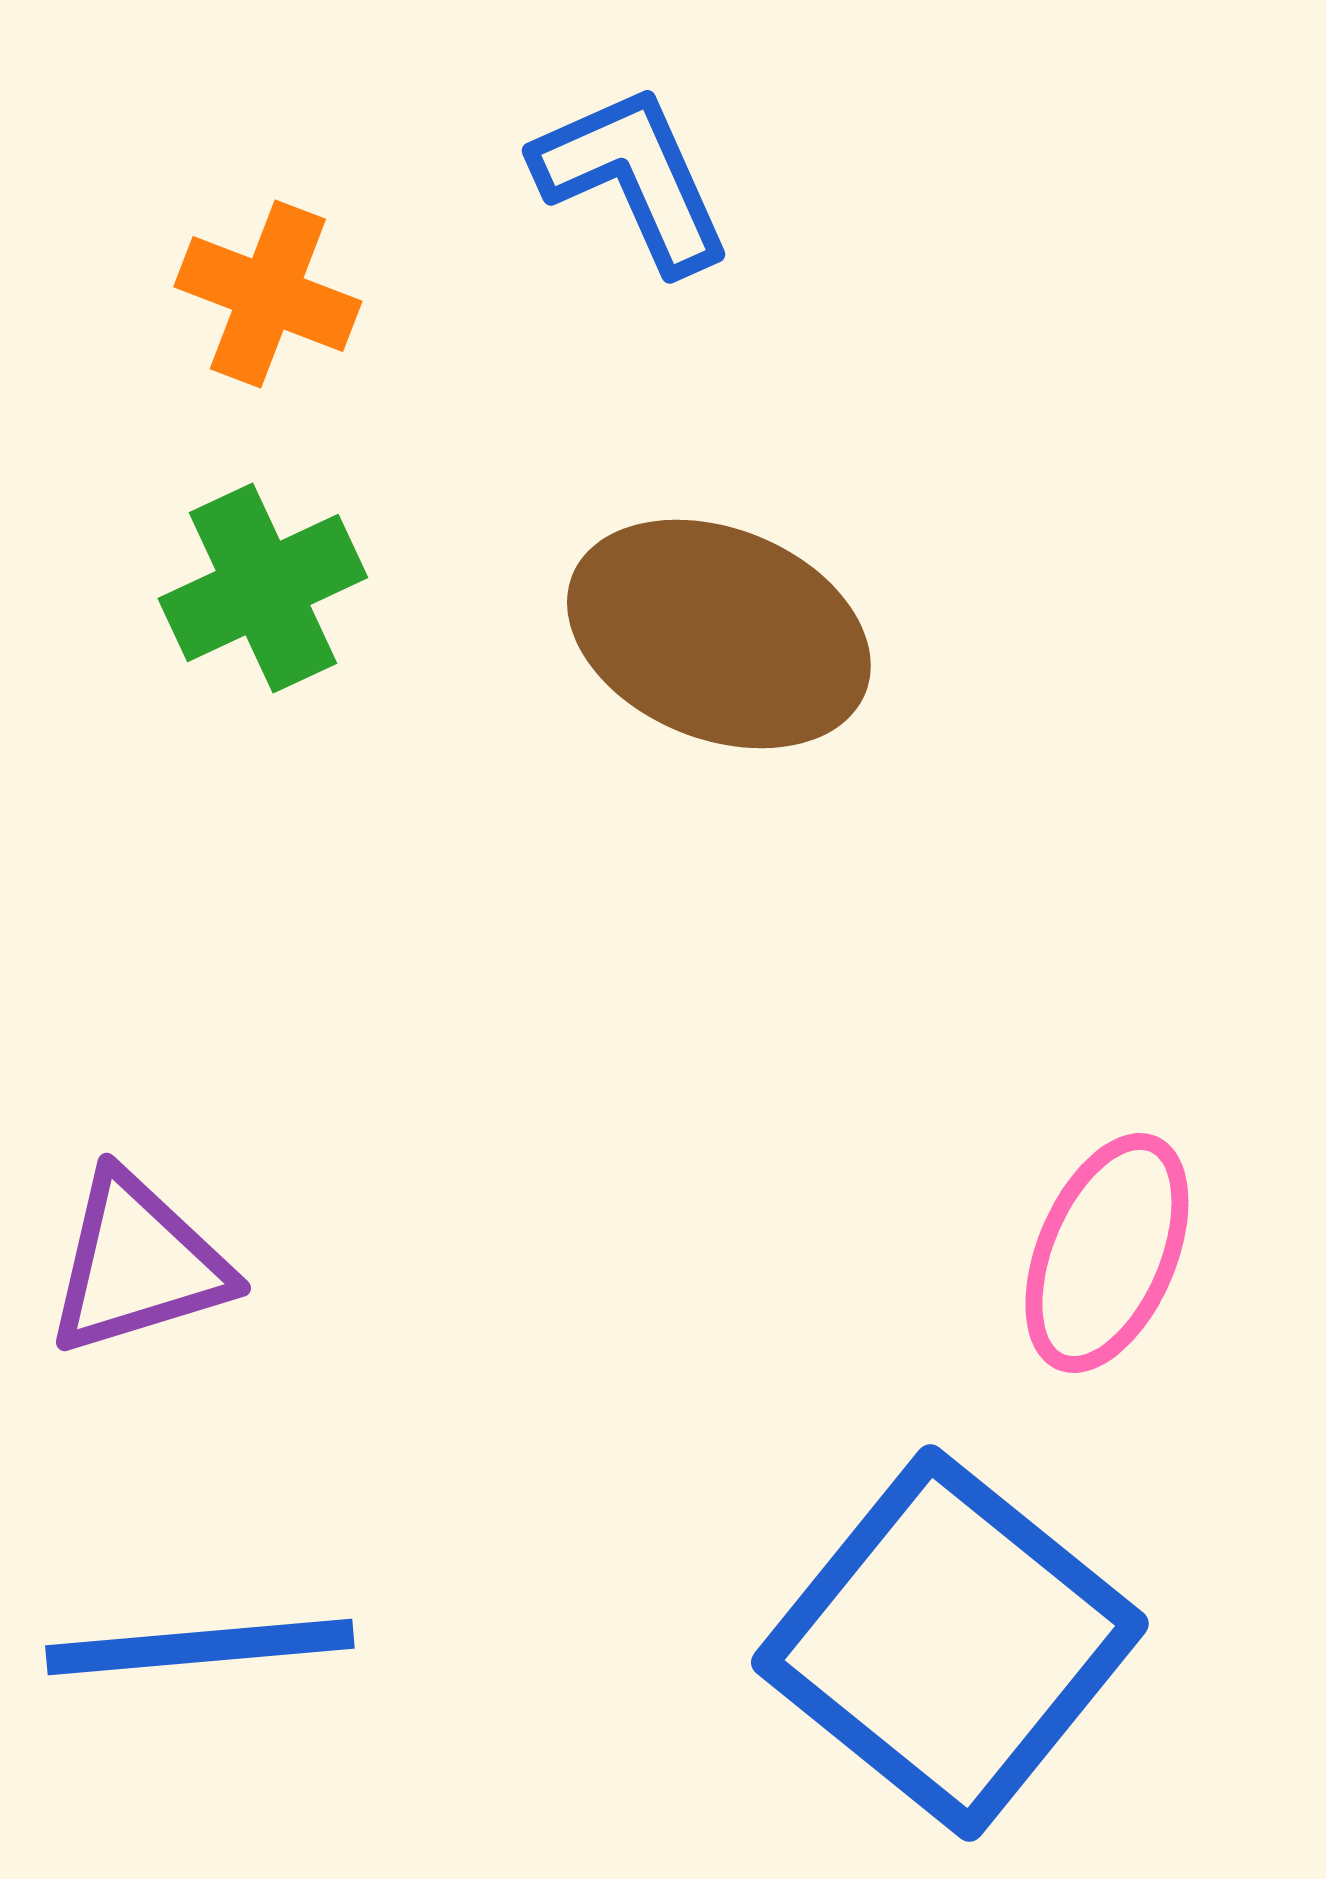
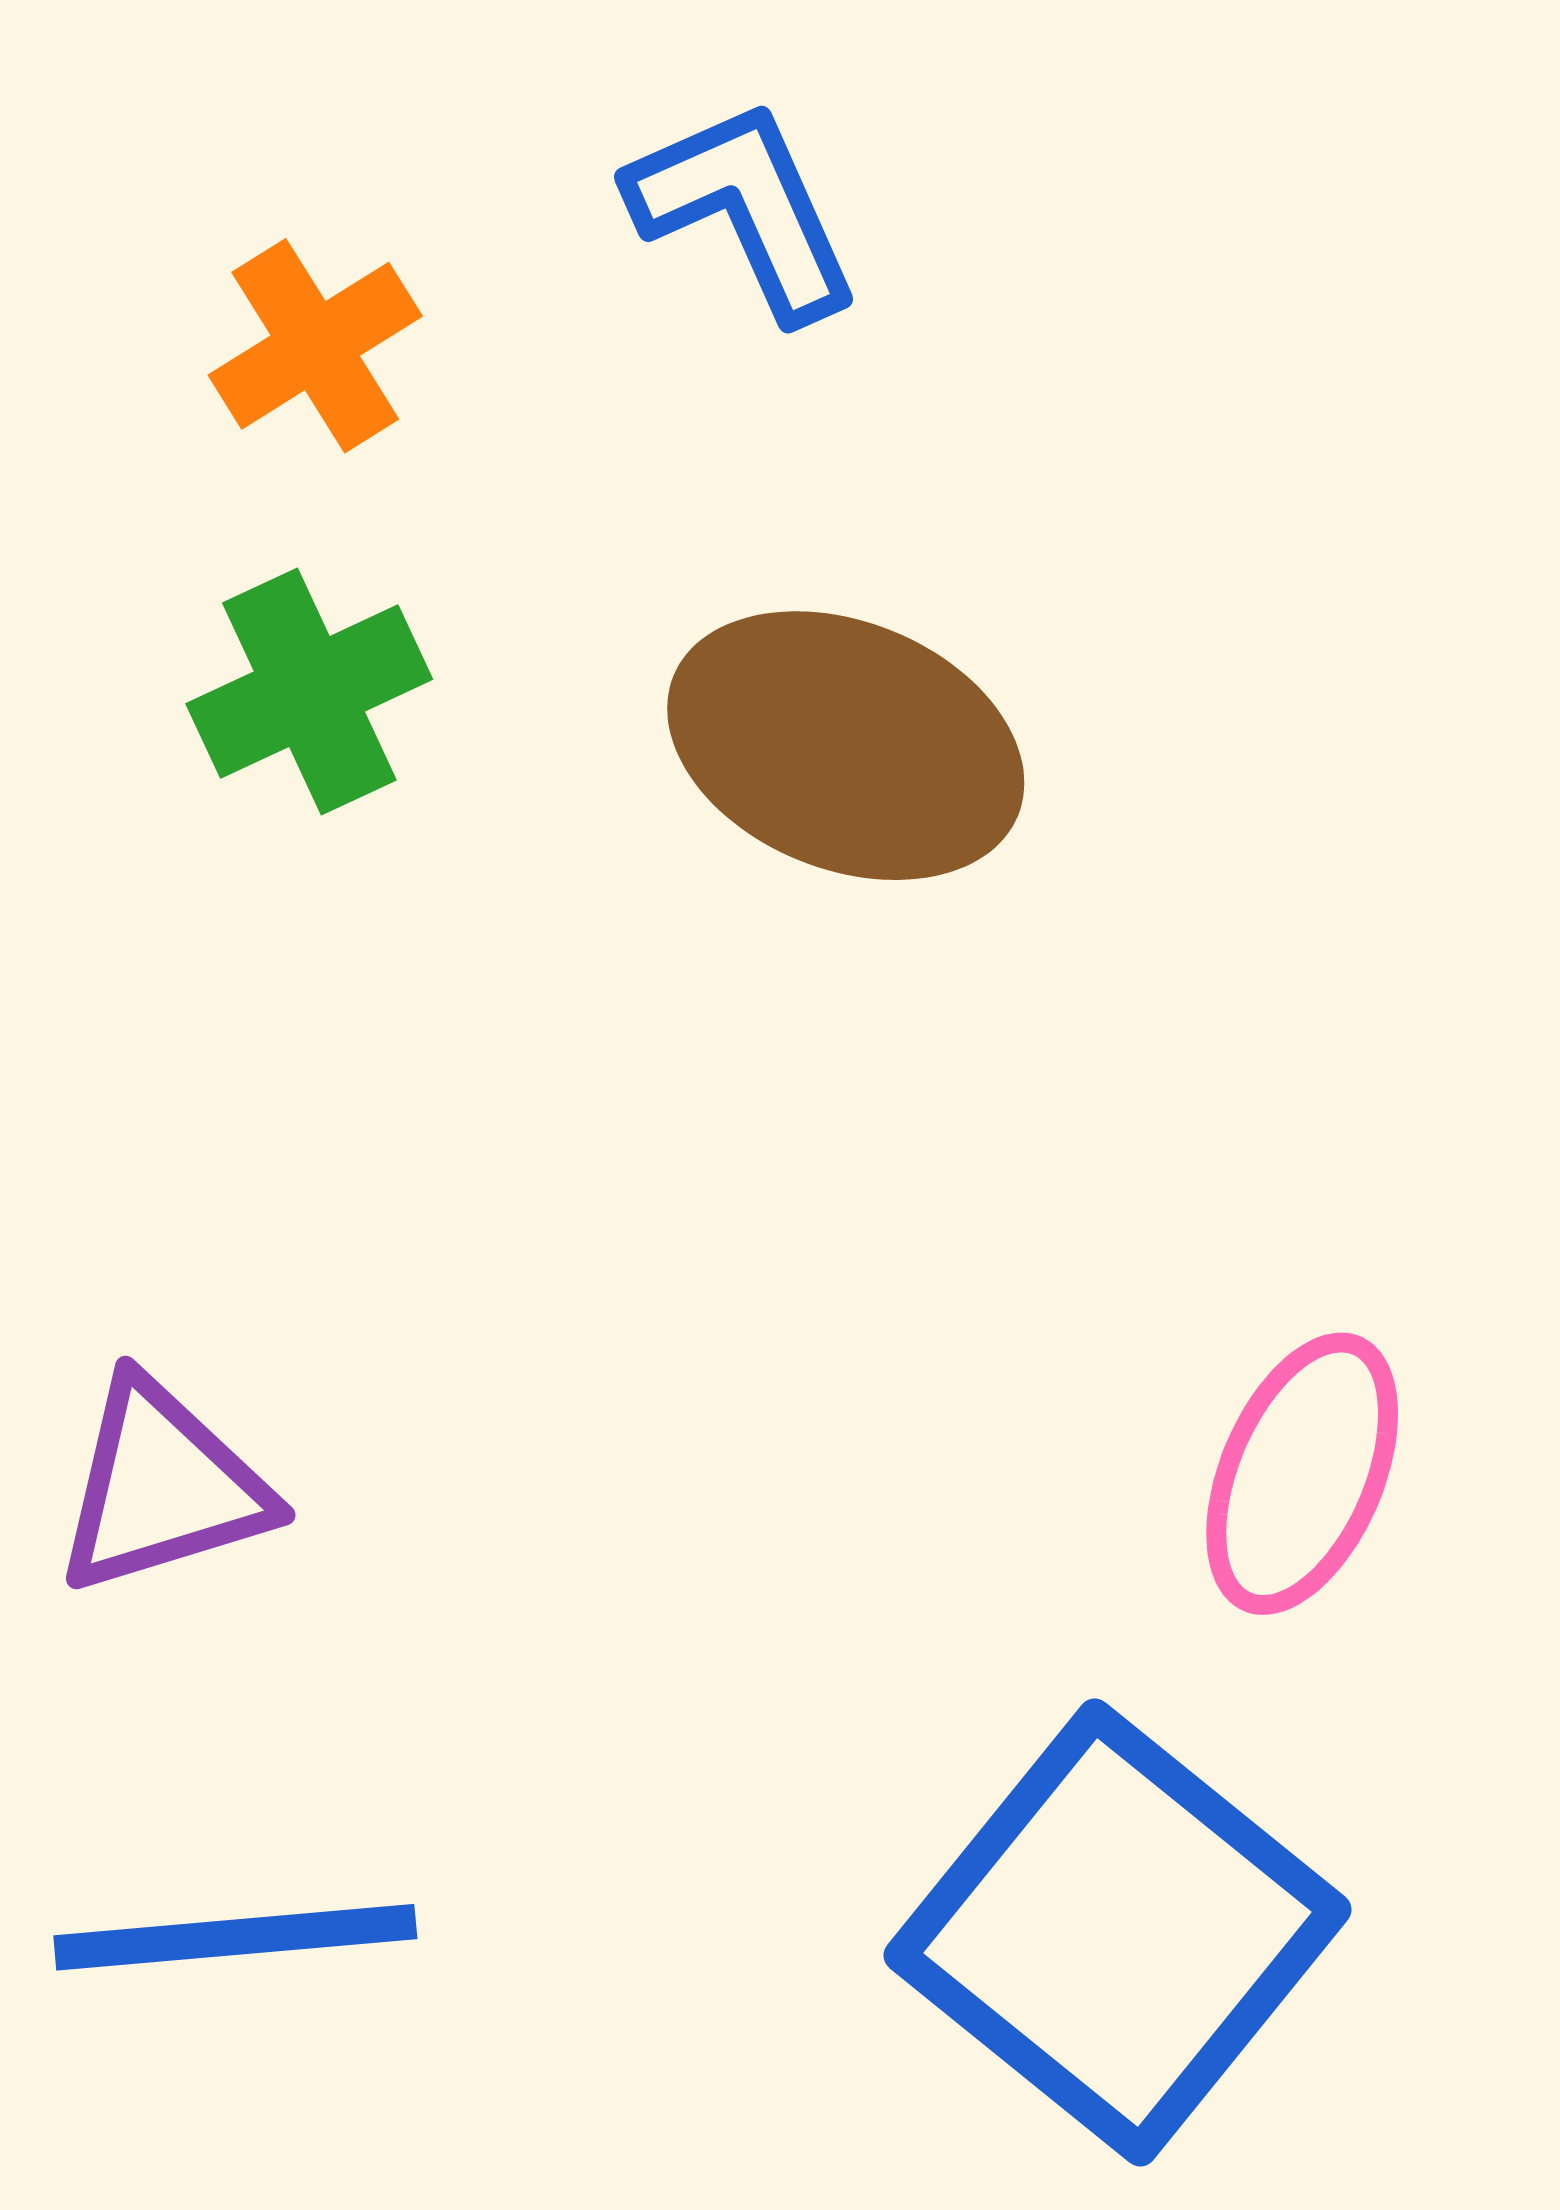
orange cross: (268, 294) -> (315, 346), turned 37

